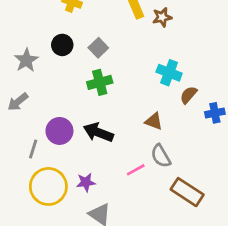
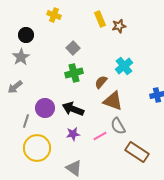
black circle: (62, 45) -> (26, 35), moved
cyan cross: (169, 73) -> (124, 66), turned 30
brown semicircle: (189, 95) -> (101, 82), moved
brown triangle: (154, 121) -> (113, 101), size x1.5
purple star: (86, 182) -> (73, 134), moved

